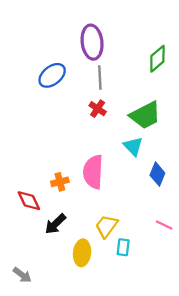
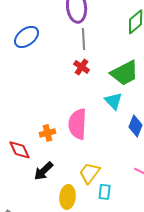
blue ellipse: (52, 75) -> (27, 37), moved

